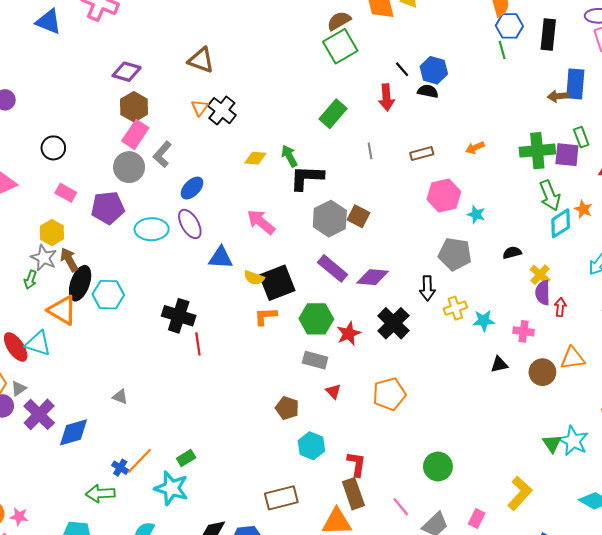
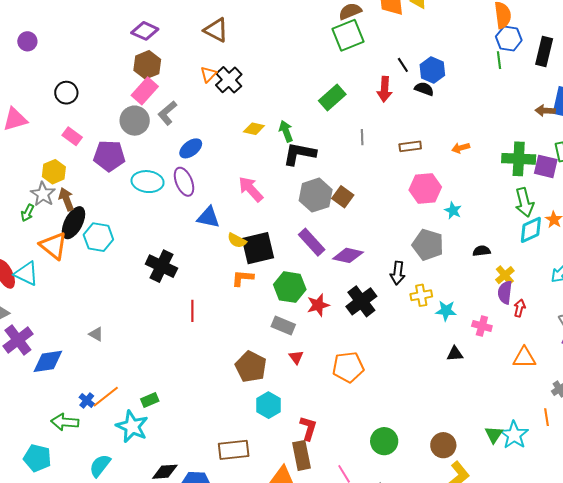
red line: (198, 344) -> (192, 311), moved
brown circle: (542, 372) -> (443, 445), moved
brown pentagon: (287, 408) -> (251, 367), size x1.4

